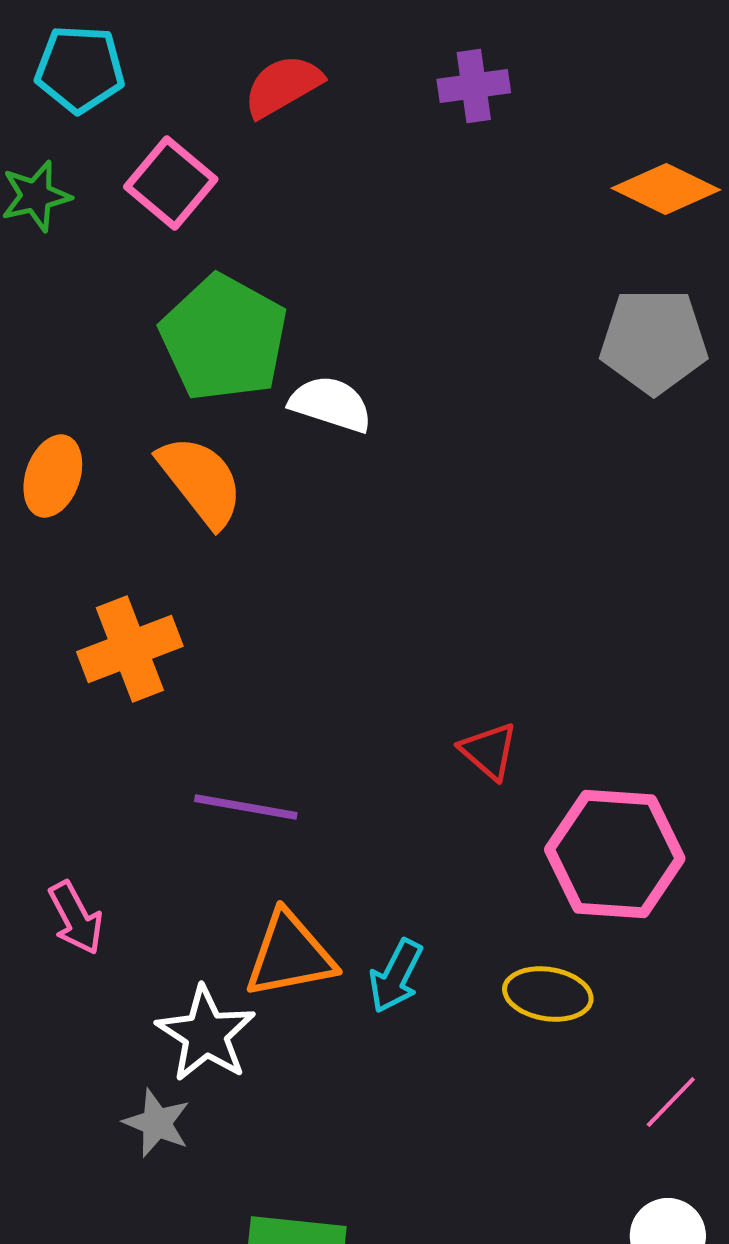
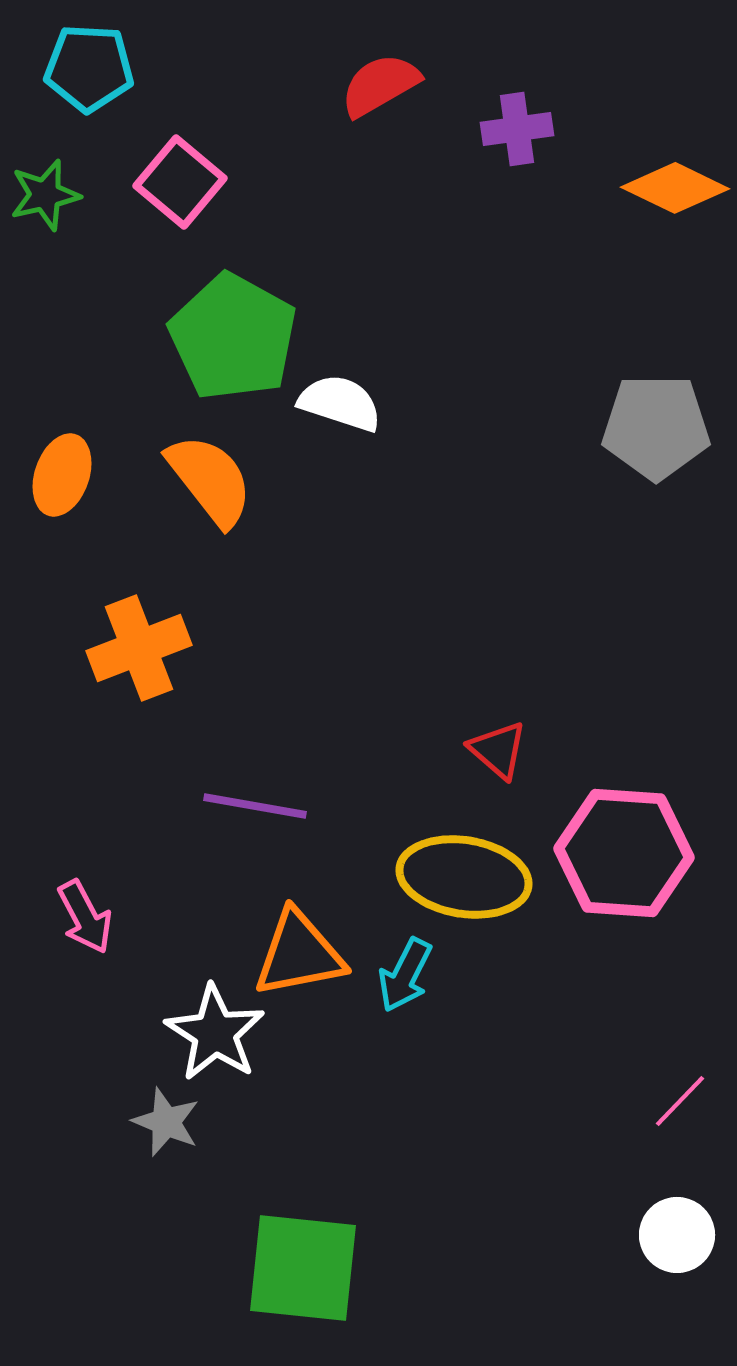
red semicircle: (283, 86) -> (380, 85), moved
purple cross: (474, 86) -> (517, 129), moved
gray pentagon: (654, 341) -> (656, 427), moved
yellow ellipse: (548, 994) -> (464, 877), moved, size x1.5

